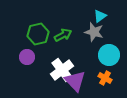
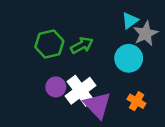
gray star: (94, 32) -> (146, 34), moved, turned 30
cyan circle: (109, 55) -> (129, 58), moved
purple circle: (27, 57) -> (56, 87), moved

